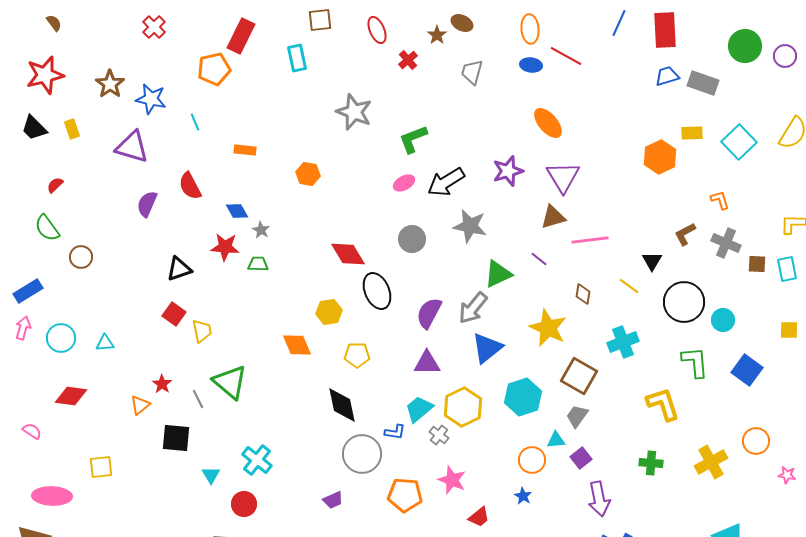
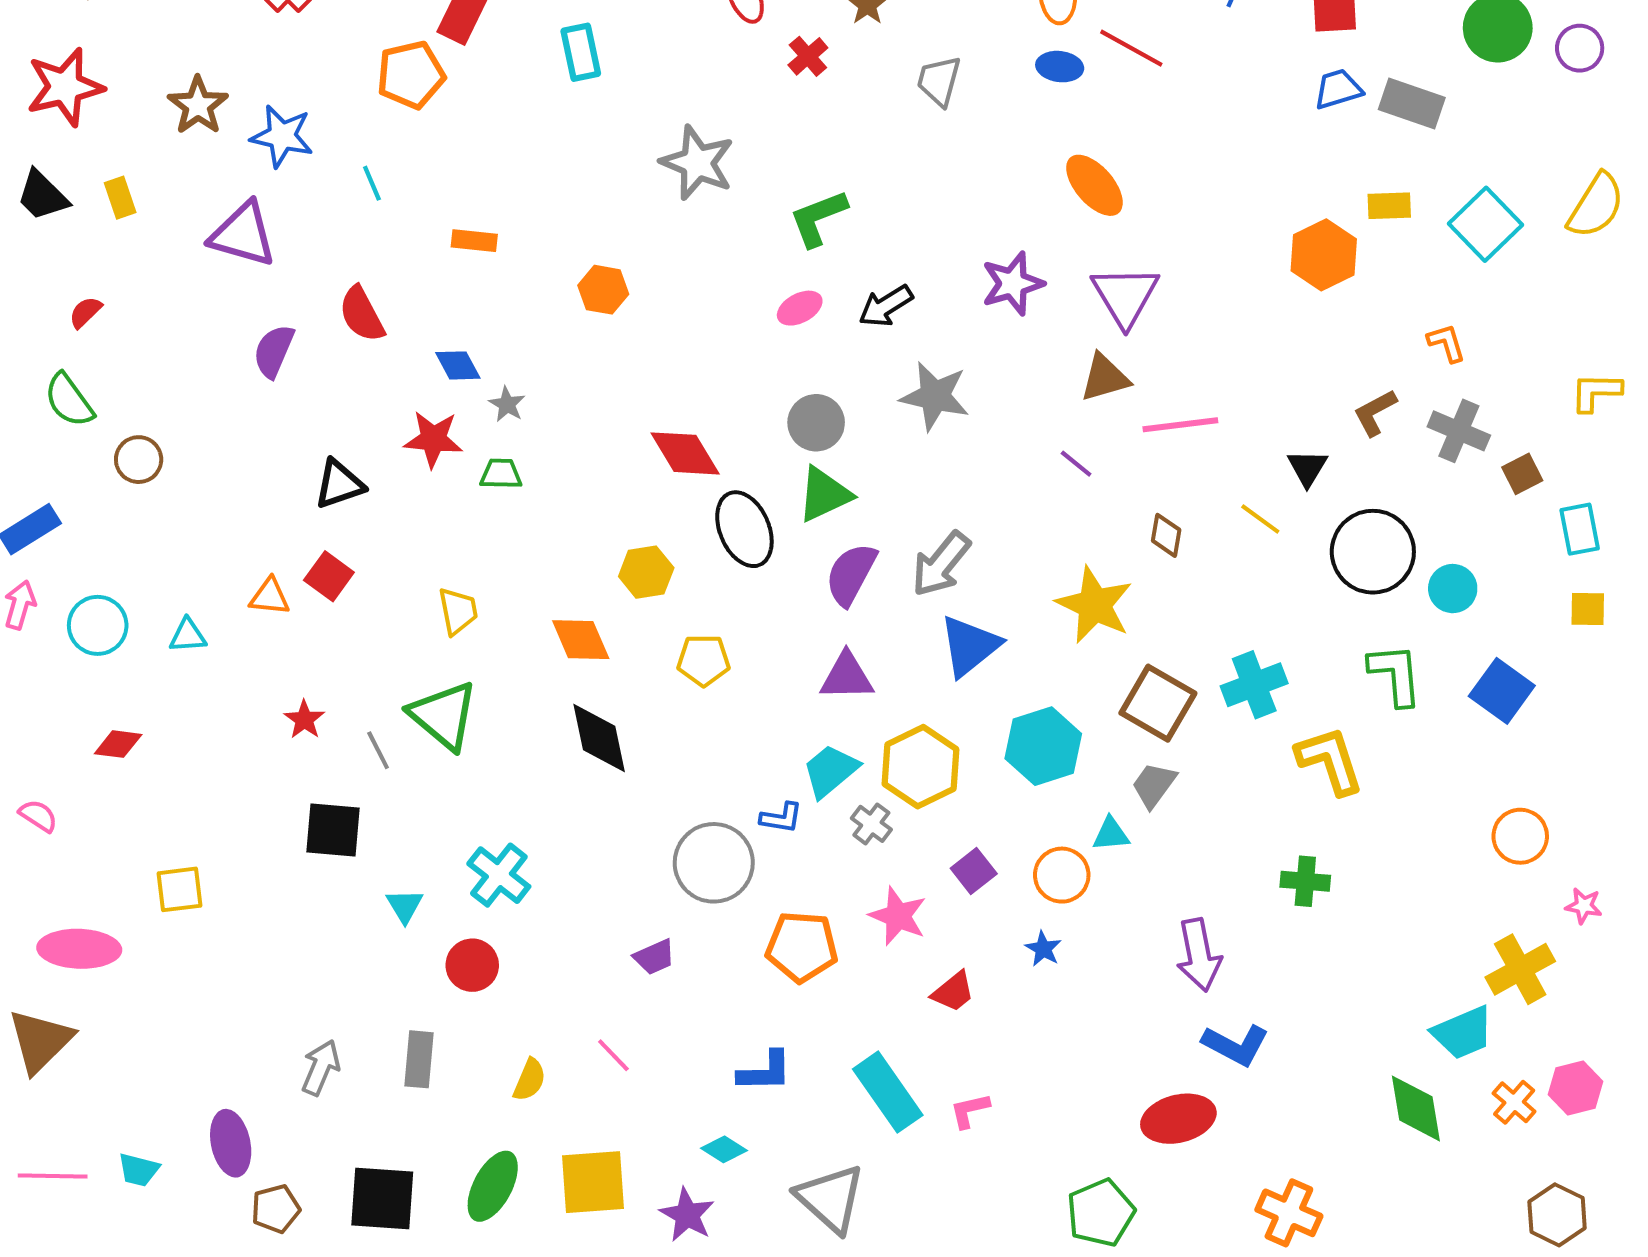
black arrow: (446, 182) -> (886, 306), size x0.7
brown square: (757, 264) -> (1522, 474), turned -30
cyan rectangle: (787, 269) -> (1580, 529), moved
green triangle: (498, 274) -> (824, 494), moved
yellow trapezoid: (202, 331) -> (458, 611), moved
cyan cross: (623, 342) -> (1254, 685), moved
red diamond: (71, 396) -> (118, 744), size x0.7
orange triangle: (140, 405) -> (270, 597), moved, turned 45
black diamond: (342, 405) -> (599, 738), moved
purple square: (581, 458) -> (974, 871), moved
yellow cross: (711, 462) -> (1520, 969), moved

